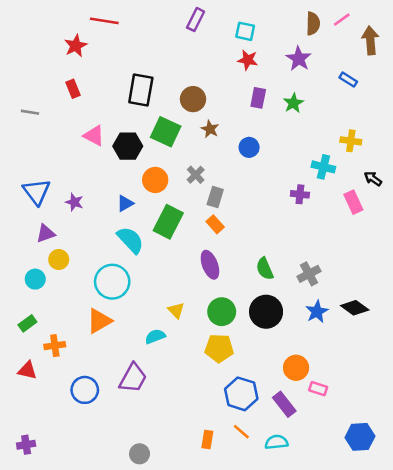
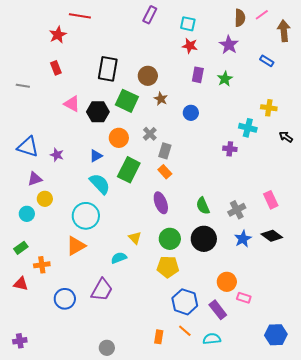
blue triangle: (37, 192) -> (28, 147), turned -35
pink rectangle: (353, 202) -> (271, 200), moved

